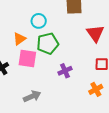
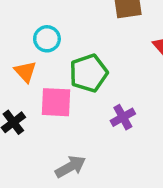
cyan circle: (39, 21) -> (47, 39), moved
orange triangle: (19, 39) -> (25, 72), moved, turned -32

